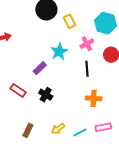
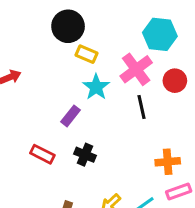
yellow rectangle: (70, 21) -> (86, 54), moved, turned -32
pink cross: (87, 44) -> (136, 69), size x1.5
orange cross: (94, 98) -> (168, 162), moved

